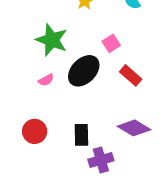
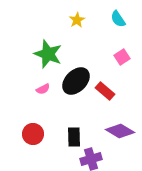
pink square: (111, 43) -> (122, 57), moved
red rectangle: (131, 75) -> (105, 91), moved

